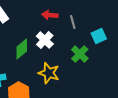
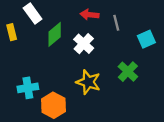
green diamond: (22, 49) -> (55, 34), moved
green cross: (80, 54) -> (128, 72), moved

